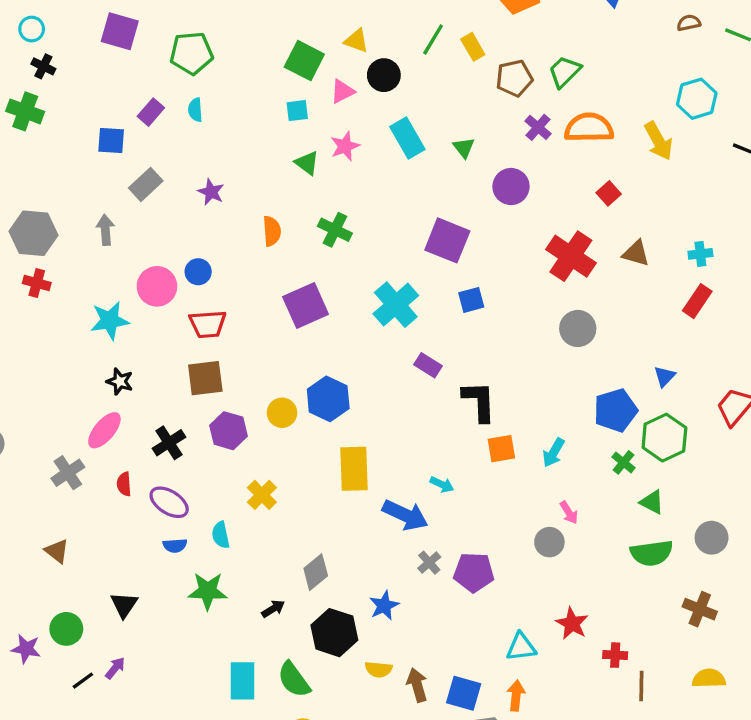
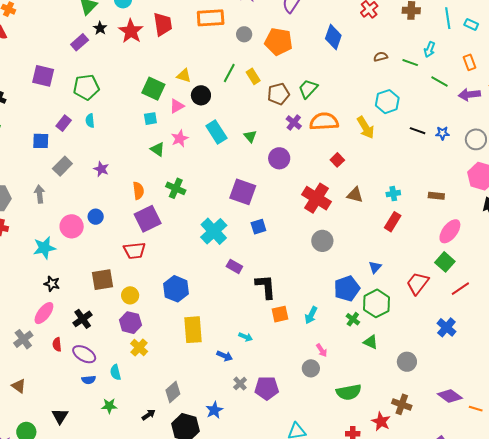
purple square: (306, 306) -> (148, 219), moved
red trapezoid: (208, 324) -> (134, 251), moved
yellow circle: (282, 413) -> (130, 295), moved
purple hexagon: (228, 431) -> (130, 323), moved
blue arrow: (405, 515) -> (225, 356), size x0.6
green semicircle: (652, 553) -> (349, 392), moved
green star: (208, 591) -> (109, 406), size x0.7
red star: (572, 623) -> (381, 421), moved

